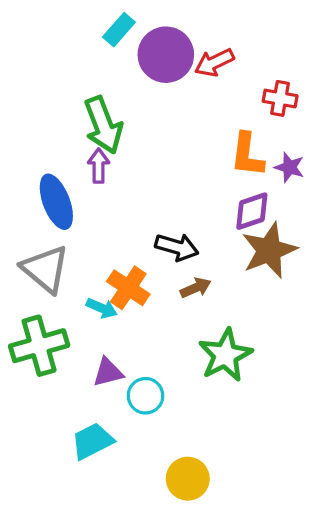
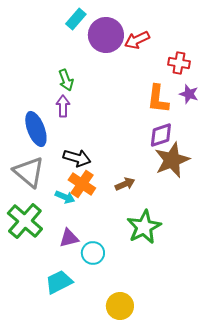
green arrow: (103, 125) -> (66, 80), size x0.6
purple star: (289, 167) -> (189, 94), moved
black arrow: (177, 247) -> (77, 158), moved
green cross: (39, 346) -> (25, 221), turned -33

